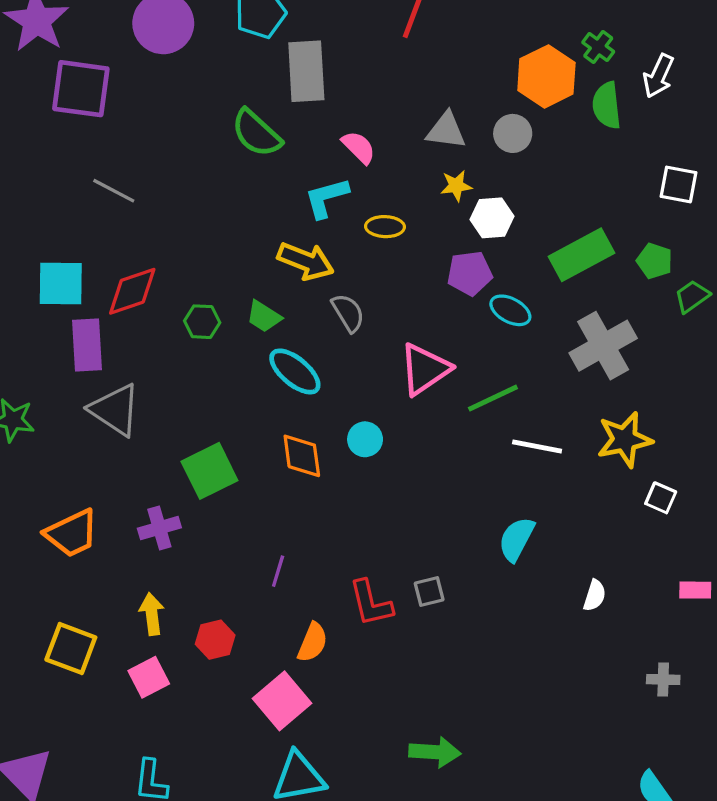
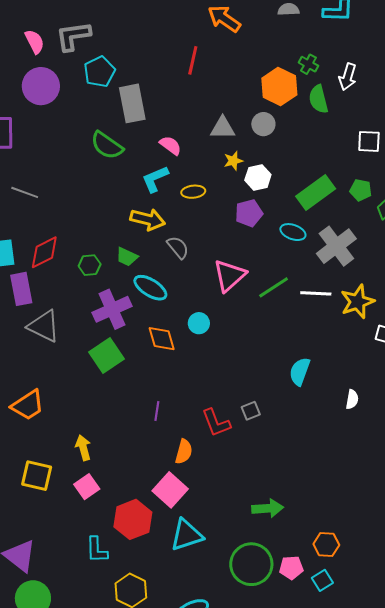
cyan ellipse: (510, 310) -> (293, 232), moved
white line: (537, 446) -> (316, 293), moved
purple cross: (159, 528) -> (112, 309), moved, size x1.5
red hexagon: (215, 640) -> (133, 519), moved, size x1.6

